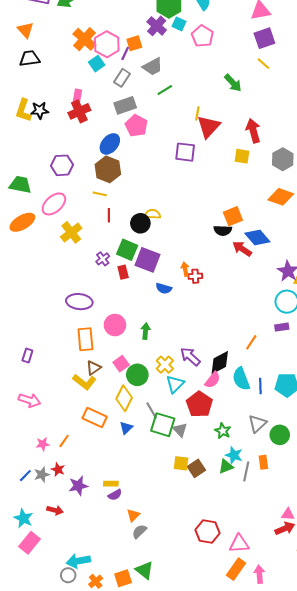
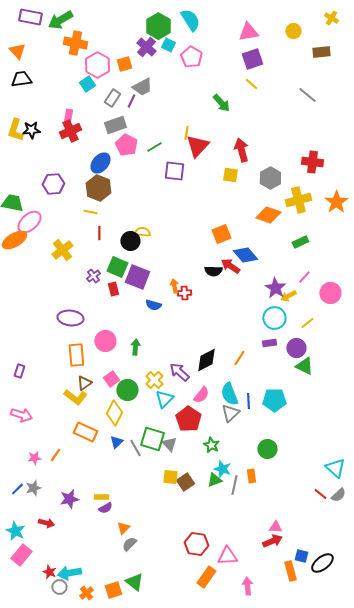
orange cross: (84, 39) -> (75, 43), moved, turned -30
purple line: (125, 53) -> (131, 101), moved
green line: (165, 90) -> (154, 147), moved
pink ellipse: (54, 204) -> (29, 222), moved
black semicircle: (223, 230) -> (213, 271), moved
black diamond: (220, 363) -> (206, 360), moved
gray line: (152, 410) -> (135, 448), moved
gray triangle: (257, 424) -> (230, 413), moved
red star: (58, 469) -> (49, 572), moved
orange rectangle: (236, 569) -> (206, 577), moved

